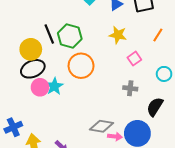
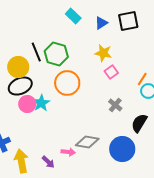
orange line: (158, 35) -> (142, 79), moved
pink square: (134, 59) -> (111, 72), moved
gray cross: (130, 88) -> (115, 105), turned 32
pink arrow: (115, 136) -> (68, 152), moved

